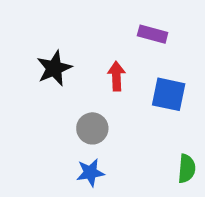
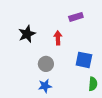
purple rectangle: (153, 34) -> (76, 17), turned -32
blue square: (169, 94) -> (84, 60), moved

